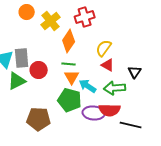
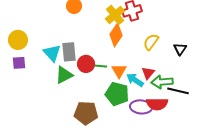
yellow cross: (51, 21) -> (115, 15), moved
green line: (69, 64) -> (100, 66), moved
red triangle: (108, 65) -> (148, 73), moved, turned 40
black triangle: (135, 72) -> (180, 49), moved
black line: (131, 125) -> (178, 91), moved

